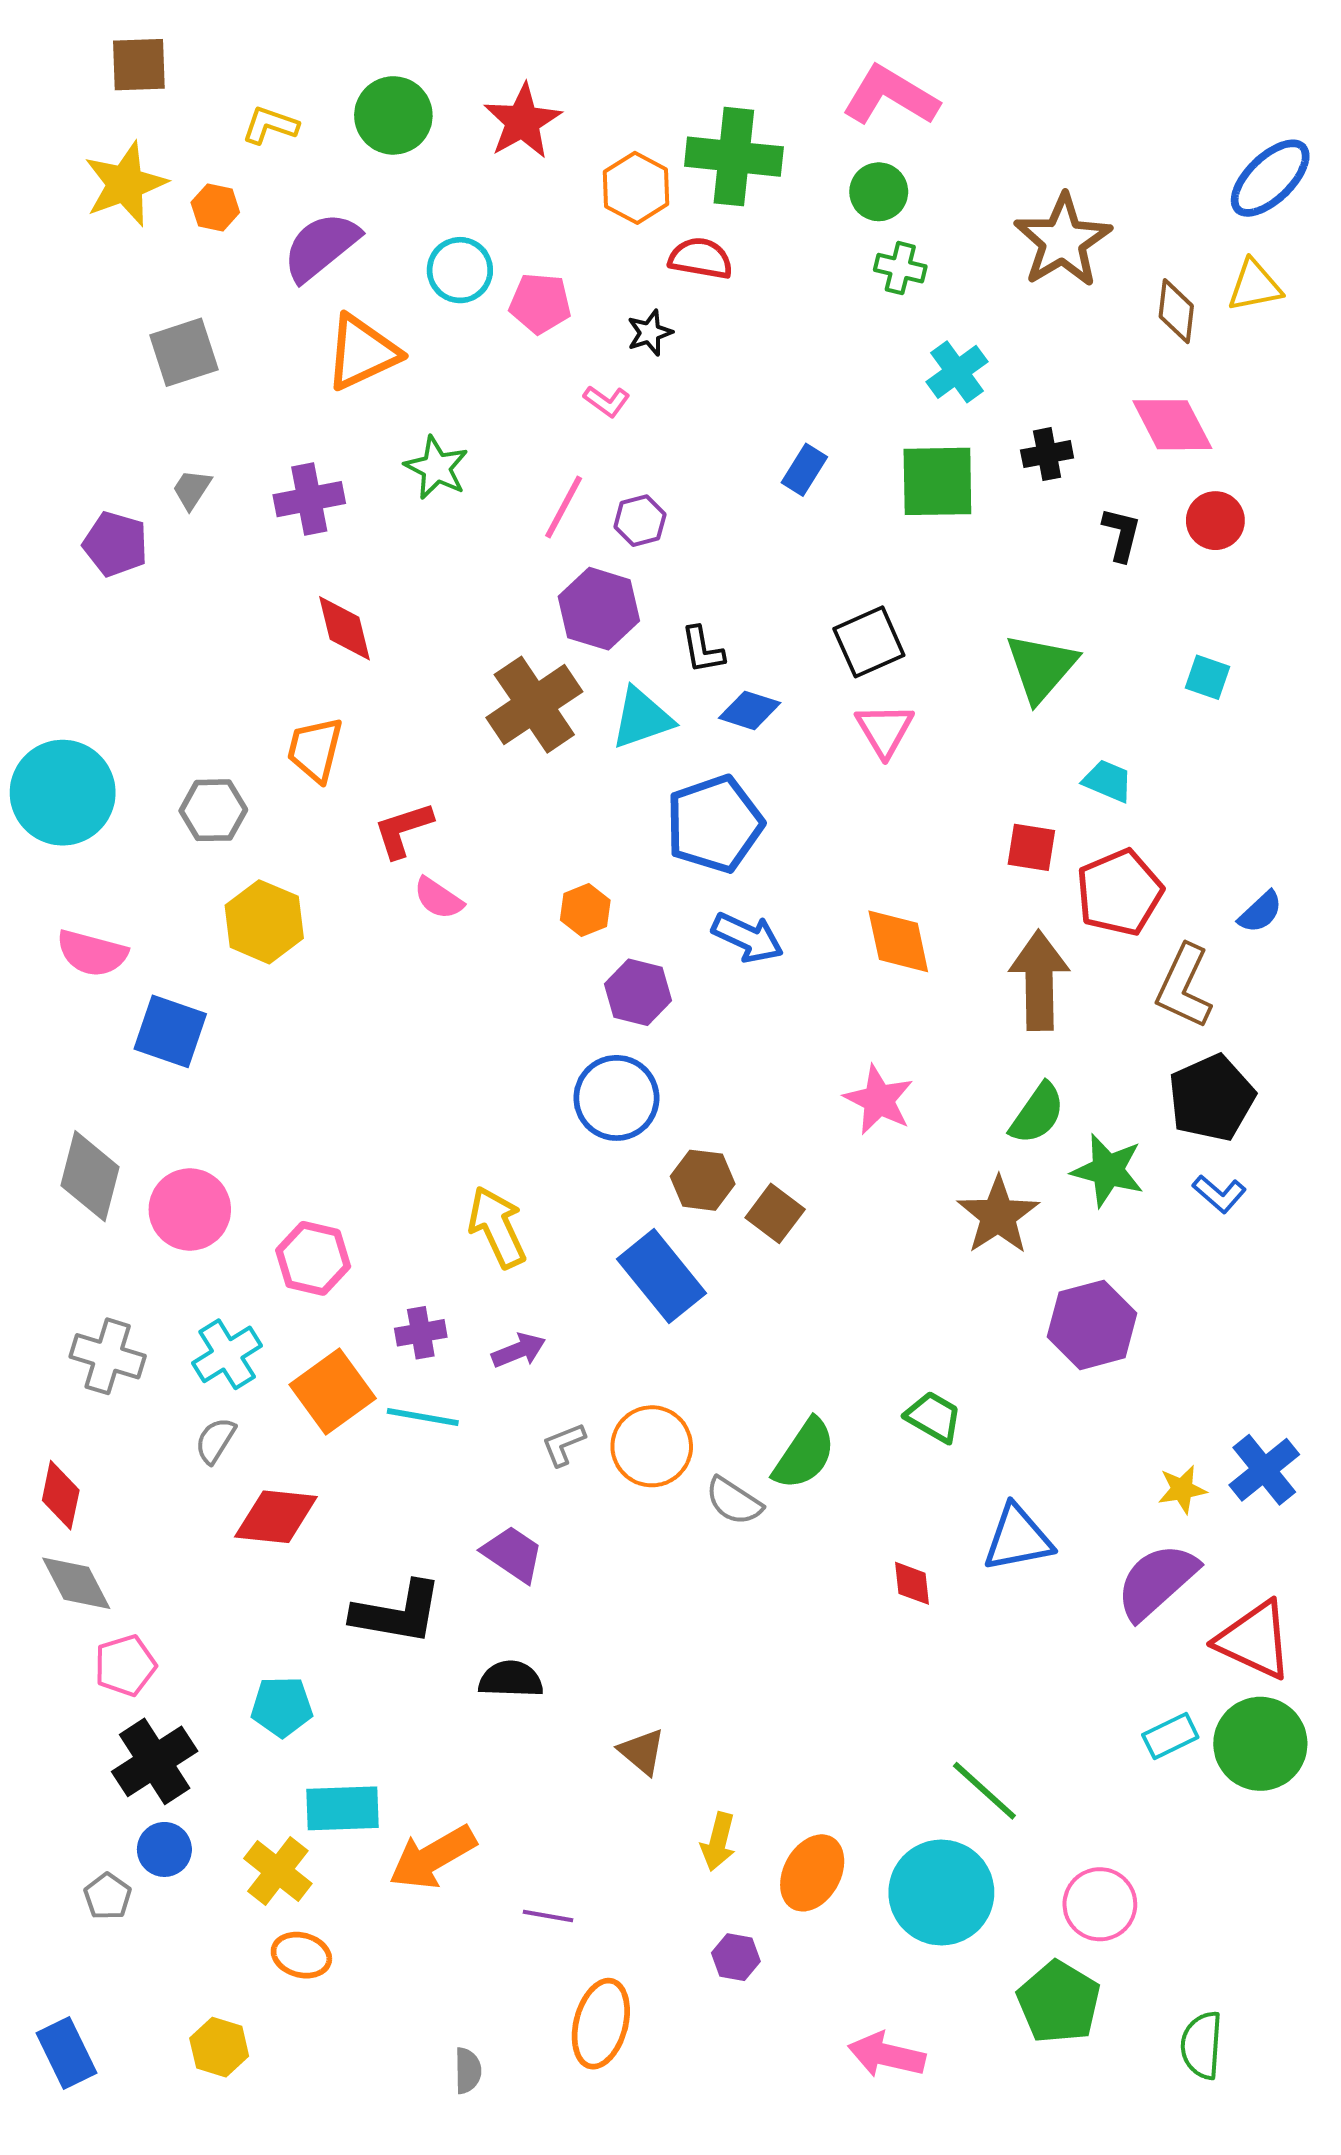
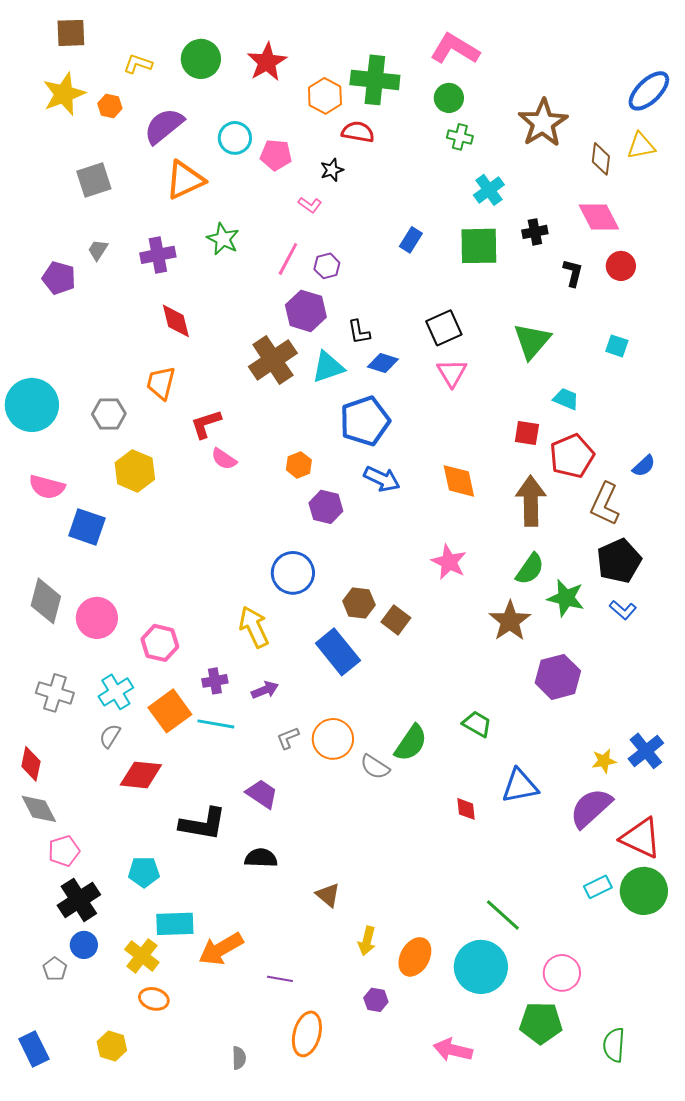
blue circle: (616, 1098) -> (293, 573), moved
green pentagon: (1059, 2002) -> (541, 1023), turned -30

